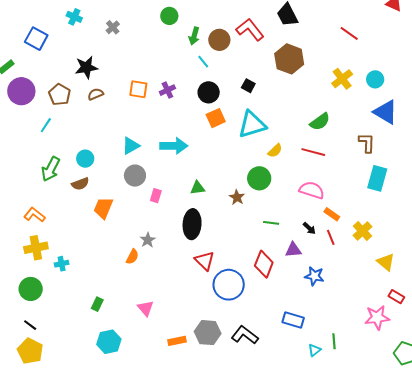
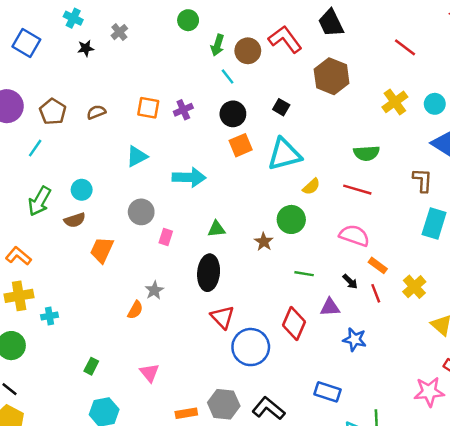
black star: (86, 67) -> (86, 48), moved, size x0.6
green semicircle: (320, 122) -> (367, 153), turned 30
cyan triangle: (131, 146) -> (137, 156), moved

